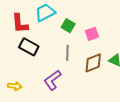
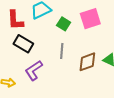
pink square: (92, 34) -> (90, 19), moved, size x1.5
purple L-shape: (52, 80) -> (34, 70), moved

